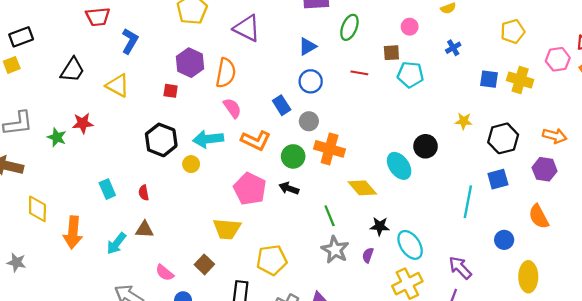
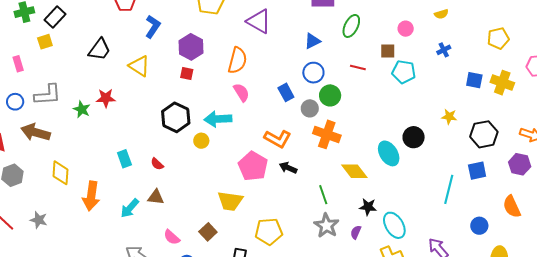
black rectangle: (21, 37) -> (55, 17), turned -30
purple hexagon: (190, 63) -> (191, 47), moved
orange L-shape: (256, 140) -> (278, 139), moved
green circle: (293, 156) -> (330, 95), moved
red semicircle: (144, 193) -> (157, 164), turned -40

